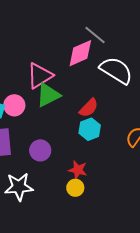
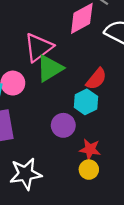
cyan hexagon: (90, 129) -> (86, 102), moved
purple circle: (40, 150) -> (63, 125), moved

